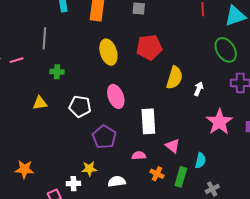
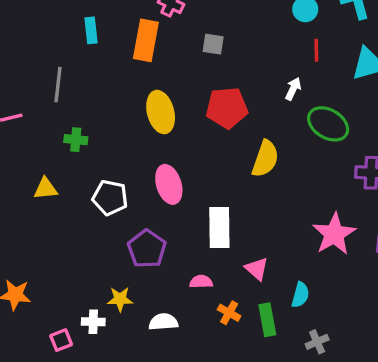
green ellipse: (226, 50) -> (328, 124), moved, turned -30
white arrow: (199, 89) -> (293, 89), moved
green rectangle: (181, 177) -> (267, 320), turned -30

